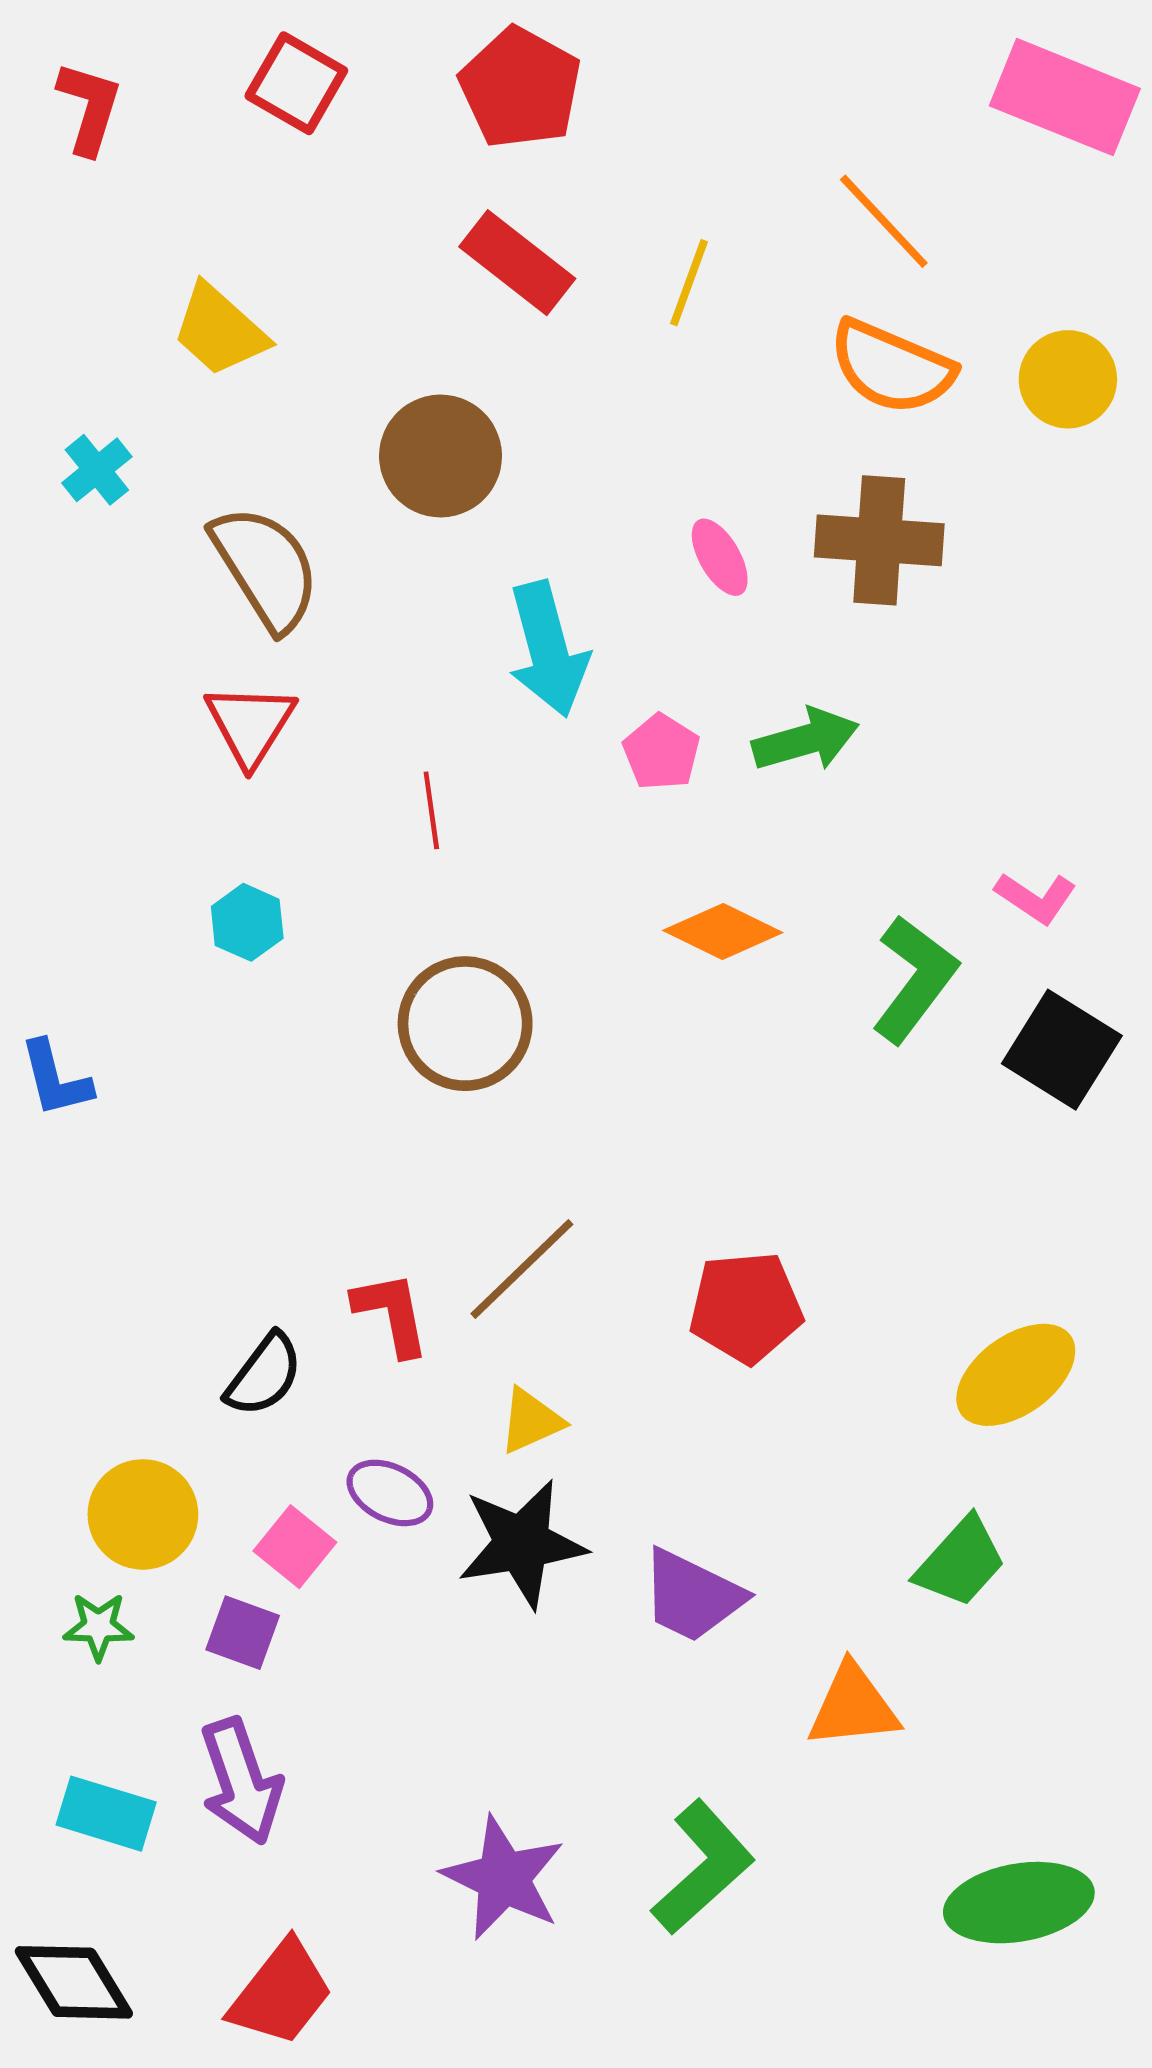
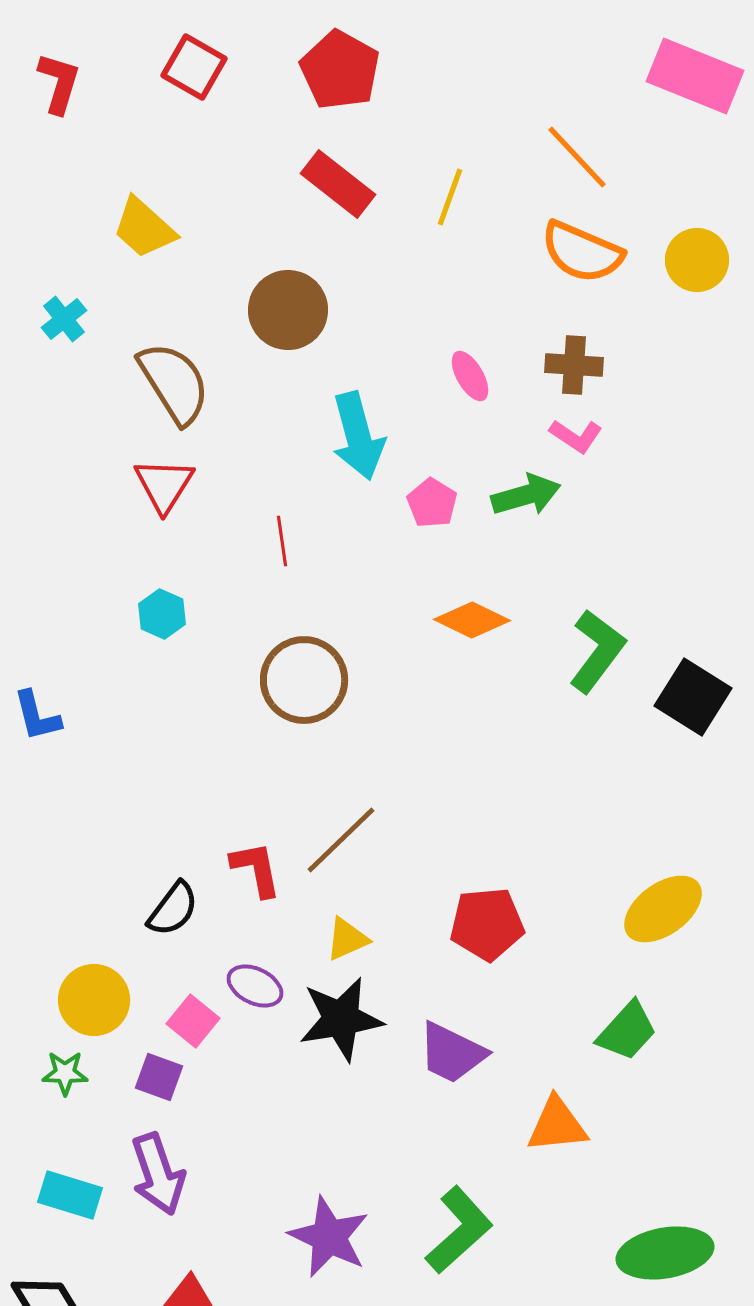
brown cross: (879, 540) -> (574, 365), size x0.7
pink L-shape: (1036, 898) -> (576, 436), moved
red pentagon: (746, 1307) -> (487, 924), moved

